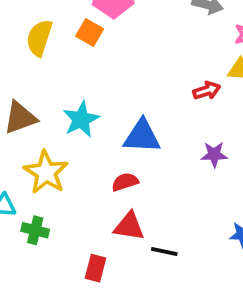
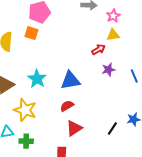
purple star: (214, 155) -> (108, 70), moved
red triangle: (129, 226) -> (74, 128), turned -30
black line: (164, 252) -> (112, 128), moved, turned -56

